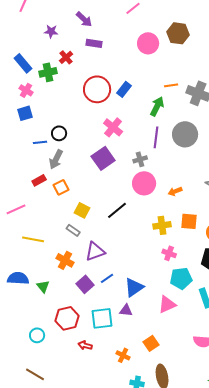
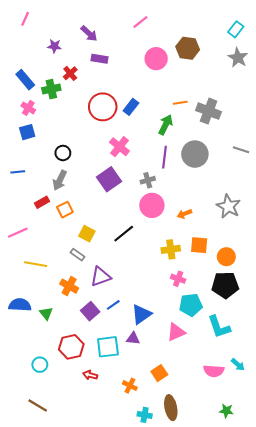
blue line: (40, 142) -> (18, 172), moved

